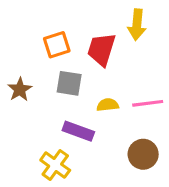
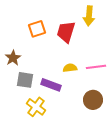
gray square: (69, 83) -> (25, 80), moved

